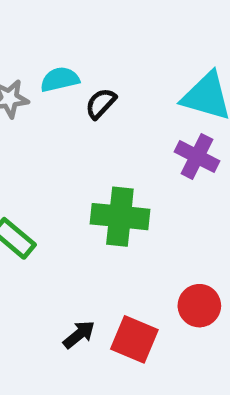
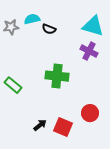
black semicircle: (101, 103) -> (49, 29), turned -112

